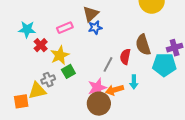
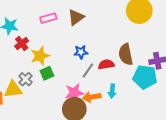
pink rectangle: (65, 28) -> (48, 18), moved
blue star: (95, 28) -> (81, 52), moved
red semicircle: (125, 57) -> (106, 64), turned 63
gray cross: (48, 80) -> (26, 79), turned -32

